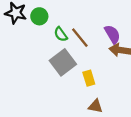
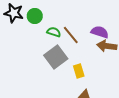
green semicircle: (61, 34) -> (54, 32), turned 144
purple semicircle: (112, 34) -> (100, 32), turned -42

